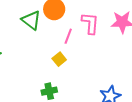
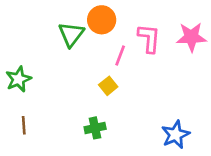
green triangle: (31, 20) -> (71, 34), turned 30

